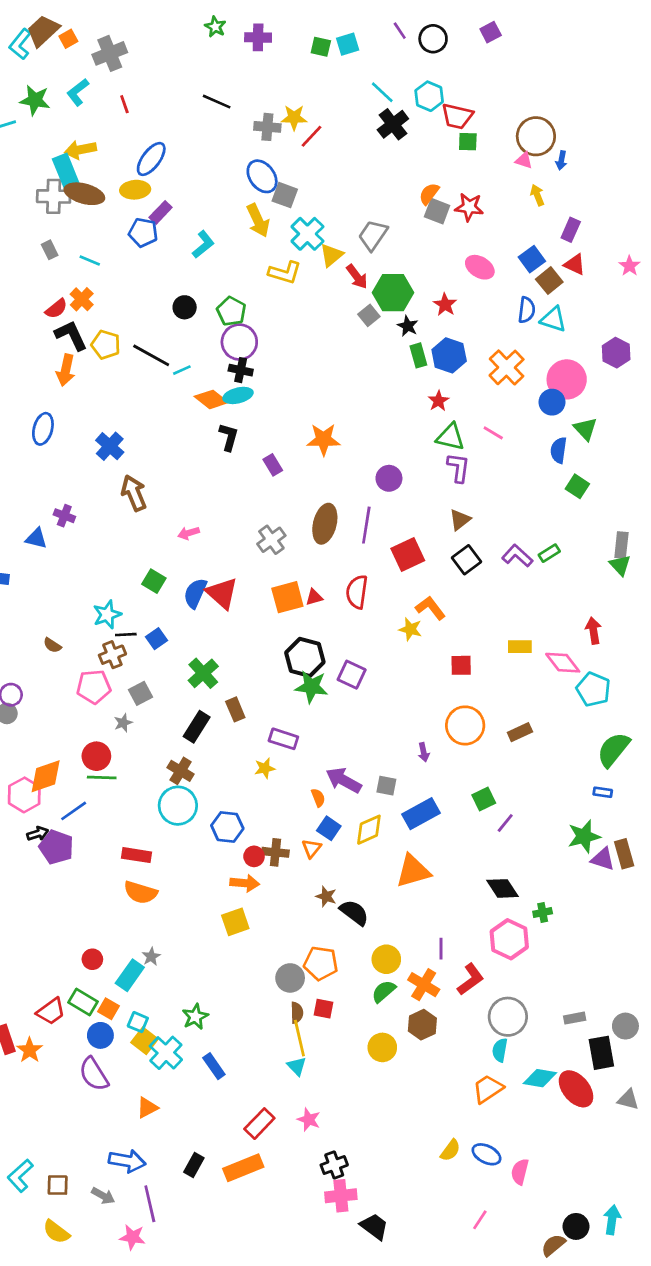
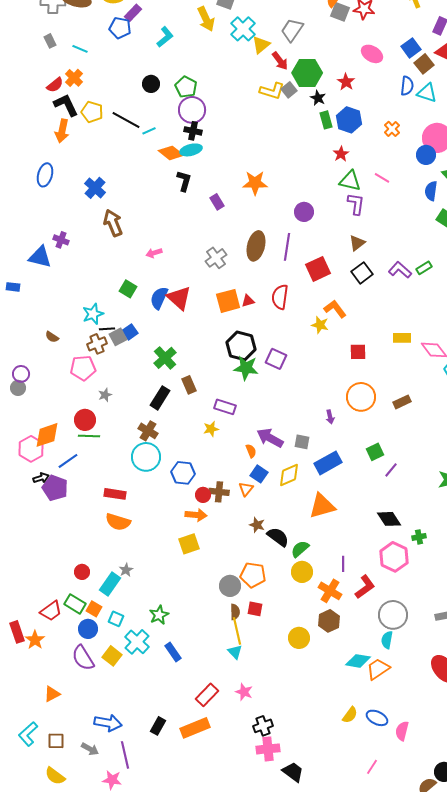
yellow L-shape: (285, 273) -> (272, 91), moved
orange cross: (507, 367) -> (392, 129), size x0.6
blue triangle: (36, 538) -> (40, 257), size x1.4
gray square: (140, 693) -> (118, 337), moved
green semicircle: (384, 991) -> (300, 549), moved
yellow square: (144, 1041) -> (112, 656), moved
cyan diamond: (540, 1078) -> (358, 661), moved
orange triangle: (147, 1108) -> (52, 694), moved

